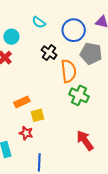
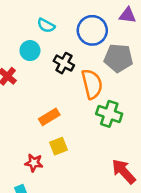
cyan circle: (11, 37) -> (30, 51), moved
orange rectangle: (22, 102) -> (49, 117), moved
red star: (26, 133) -> (34, 163), moved

